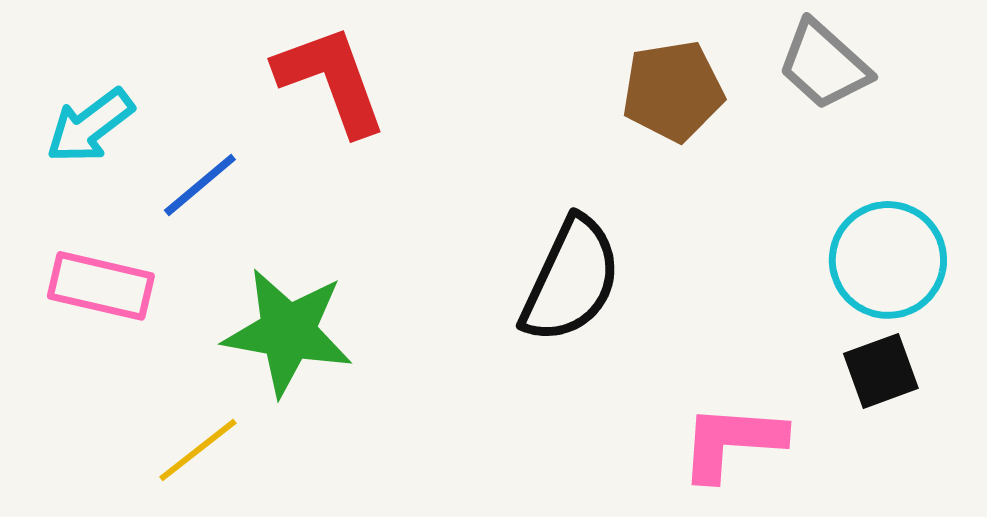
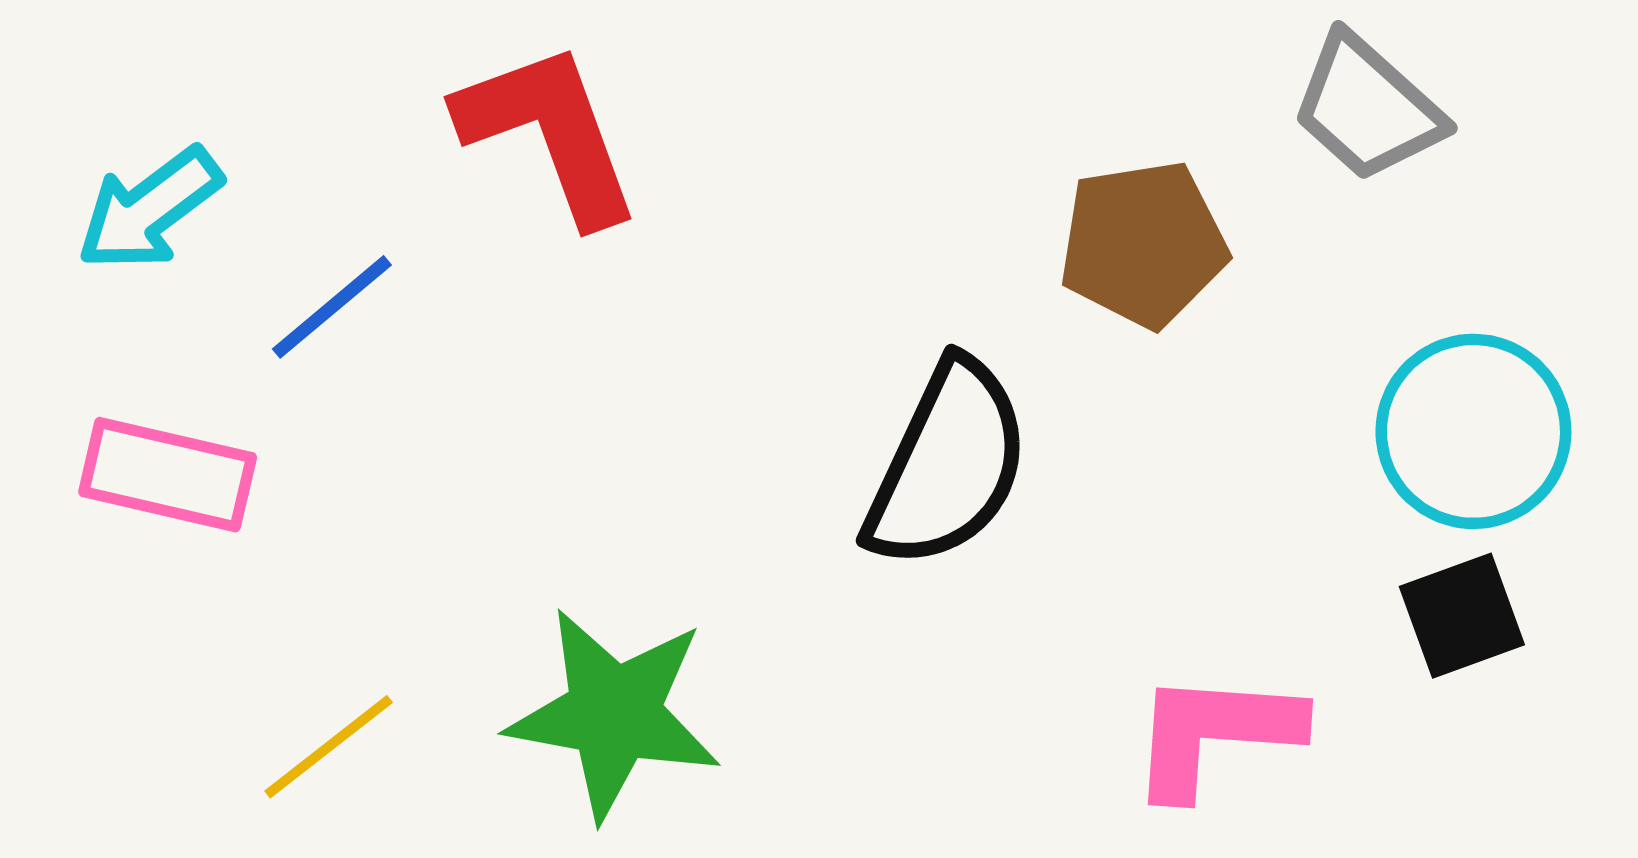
brown pentagon: (673, 91) -> (1143, 244), moved
green star: (288, 332) -> (614, 714), moved

